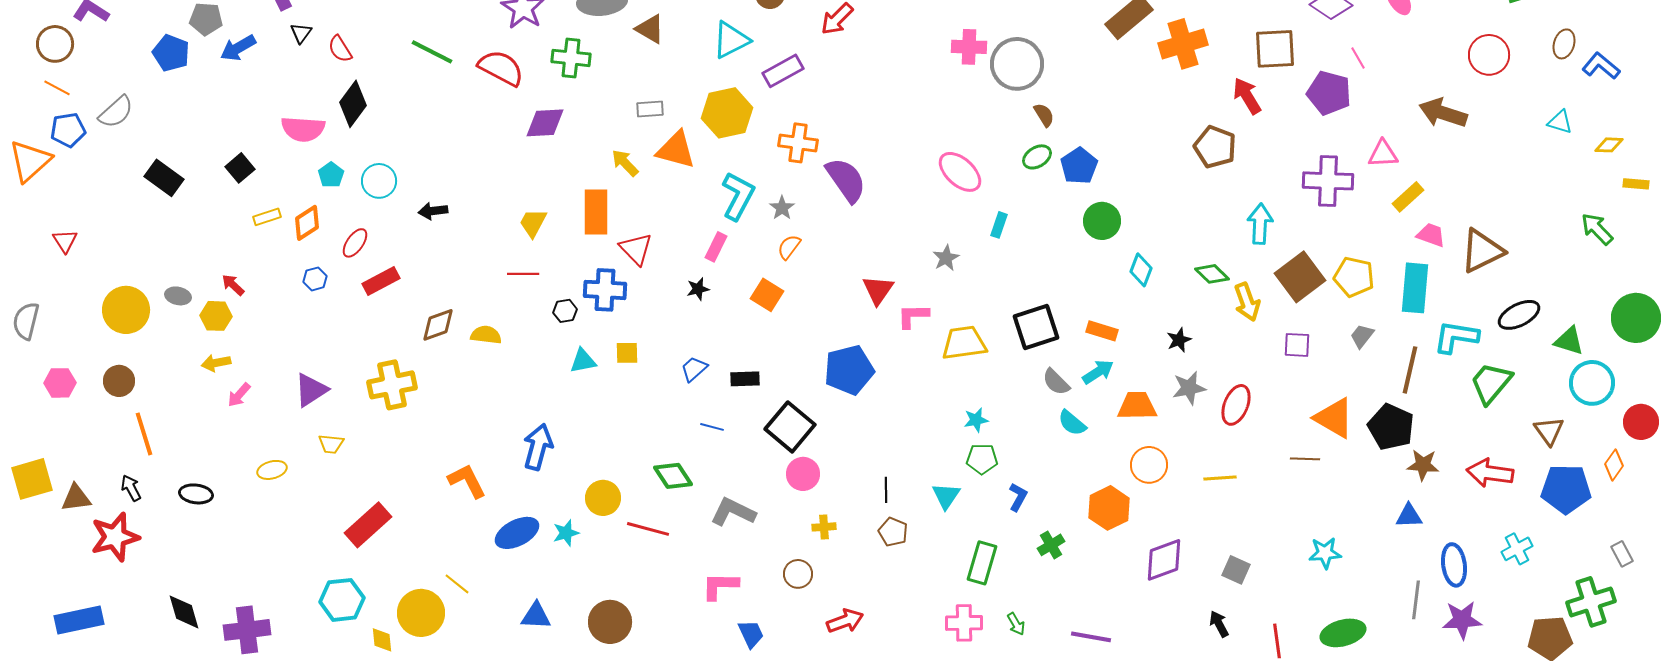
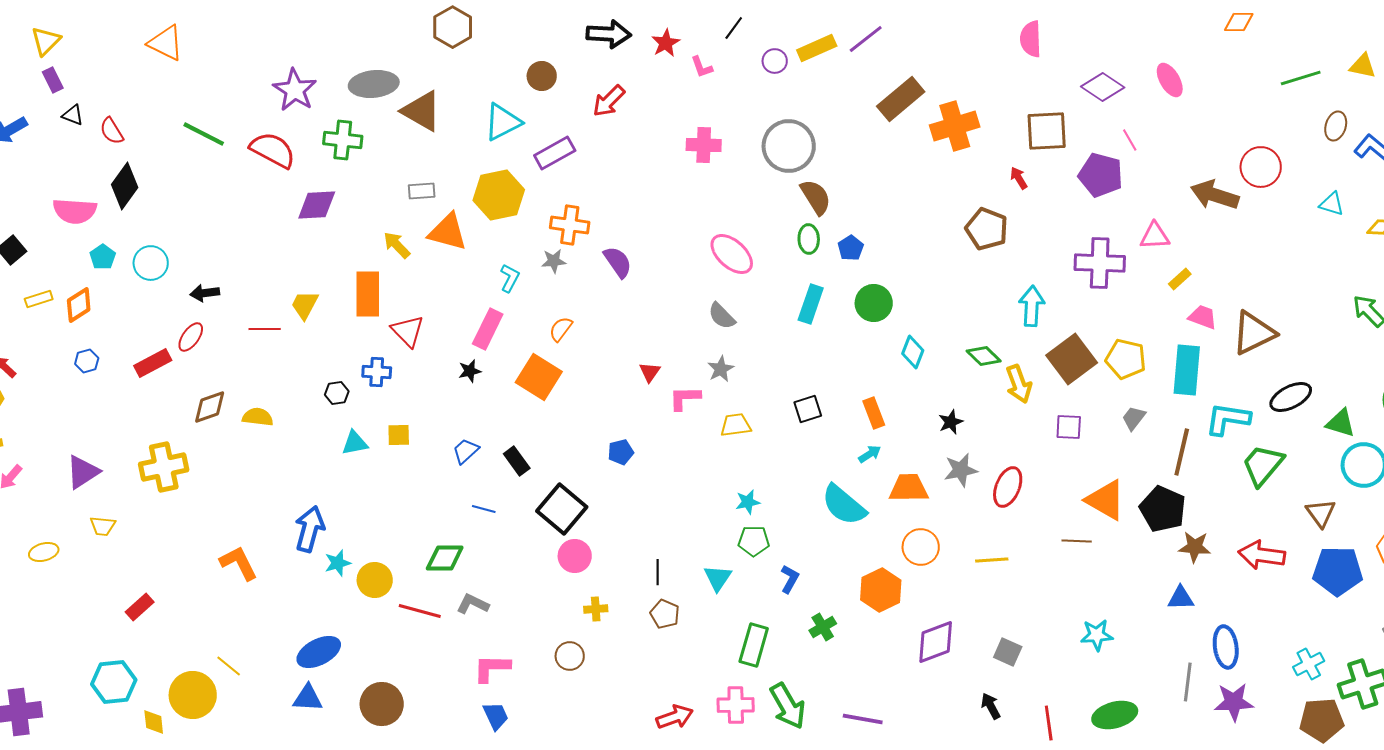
brown triangle: (650, 29) -> (422, 111), size x1.4
black triangle: (301, 33) -> (73, 115), turned -45
pink cross: (969, 47) -> (704, 145), moved
red circle: (1489, 55) -> (1261, 167), moved
red arrow: (1247, 96) -> (1019, 178), size x0.6
brown semicircle: (1044, 115) -> (816, 197), size x1.5
green ellipse: (1037, 157) -> (809, 239), turned -60
blue pentagon: (1079, 166) -> (851, 248), size x0.7
purple semicircle: (846, 180) -> (618, 262), size x0.7
cyan L-shape: (738, 196) -> (510, 278), size x0.6
yellow rectangle: (1408, 197) -> (1180, 279), size x0.7
gray star: (782, 208) -> (554, 261), moved, turned 30
cyan rectangle: (999, 225) -> (811, 304), moved, size x1.5
red ellipse: (355, 243) -> (191, 337), moved
pink rectangle: (716, 247) -> (488, 329), size x1.4
gray star: (946, 258) -> (721, 369), moved
red line: (523, 274) -> (265, 329), moved
blue cross: (605, 290) -> (377, 372), size x0.7
red triangle: (878, 290) -> (650, 372), size x0.7
orange square: (767, 295) -> (539, 377), size x1.4
black square: (1036, 327) -> (808, 409), size x0.6
orange rectangle: (1102, 331) -> (874, 413), turned 52
yellow trapezoid: (964, 343) -> (736, 425), size x0.7
blue pentagon: (849, 370) -> (621, 452), size x0.5
cyan arrow: (1098, 372) -> (870, 454), size x0.7
black rectangle: (745, 379) -> (517, 461), turned 56
gray semicircle: (1056, 382) -> (722, 316), moved
cyan semicircle: (1072, 423) -> (844, 505), size x1.6
green diamond: (673, 476) -> (445, 558), turned -57
gray L-shape: (733, 512) -> (473, 604), moved, size x0.7
red rectangle: (368, 525) -> (140, 607), size x0.6
blue ellipse: (517, 533) -> (319, 652), moved
cyan star: (566, 533) -> (338, 563), moved
cyan cross: (1517, 549) -> (1309, 664), moved
red arrow: (845, 621) -> (675, 717), moved
green arrow: (1016, 624) -> (788, 706), size x2.0
blue trapezoid: (751, 634) -> (496, 716), moved

